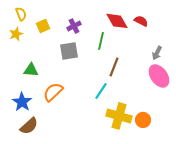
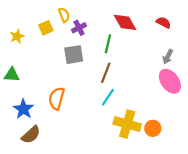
yellow semicircle: (21, 14) -> (64, 15), moved
red semicircle: (141, 21) -> (163, 22), moved
brown line: (114, 67) -> (106, 73), moved
green triangle: (31, 70) -> (12, 75), moved
orange semicircle: (53, 92) -> (57, 98), turned -30

